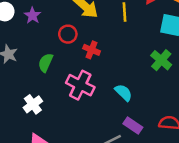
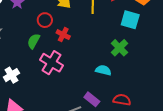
green semicircle: (46, 63) -> (34, 41), moved
cyan semicircle: (124, 93) -> (103, 70), moved, turned -35

